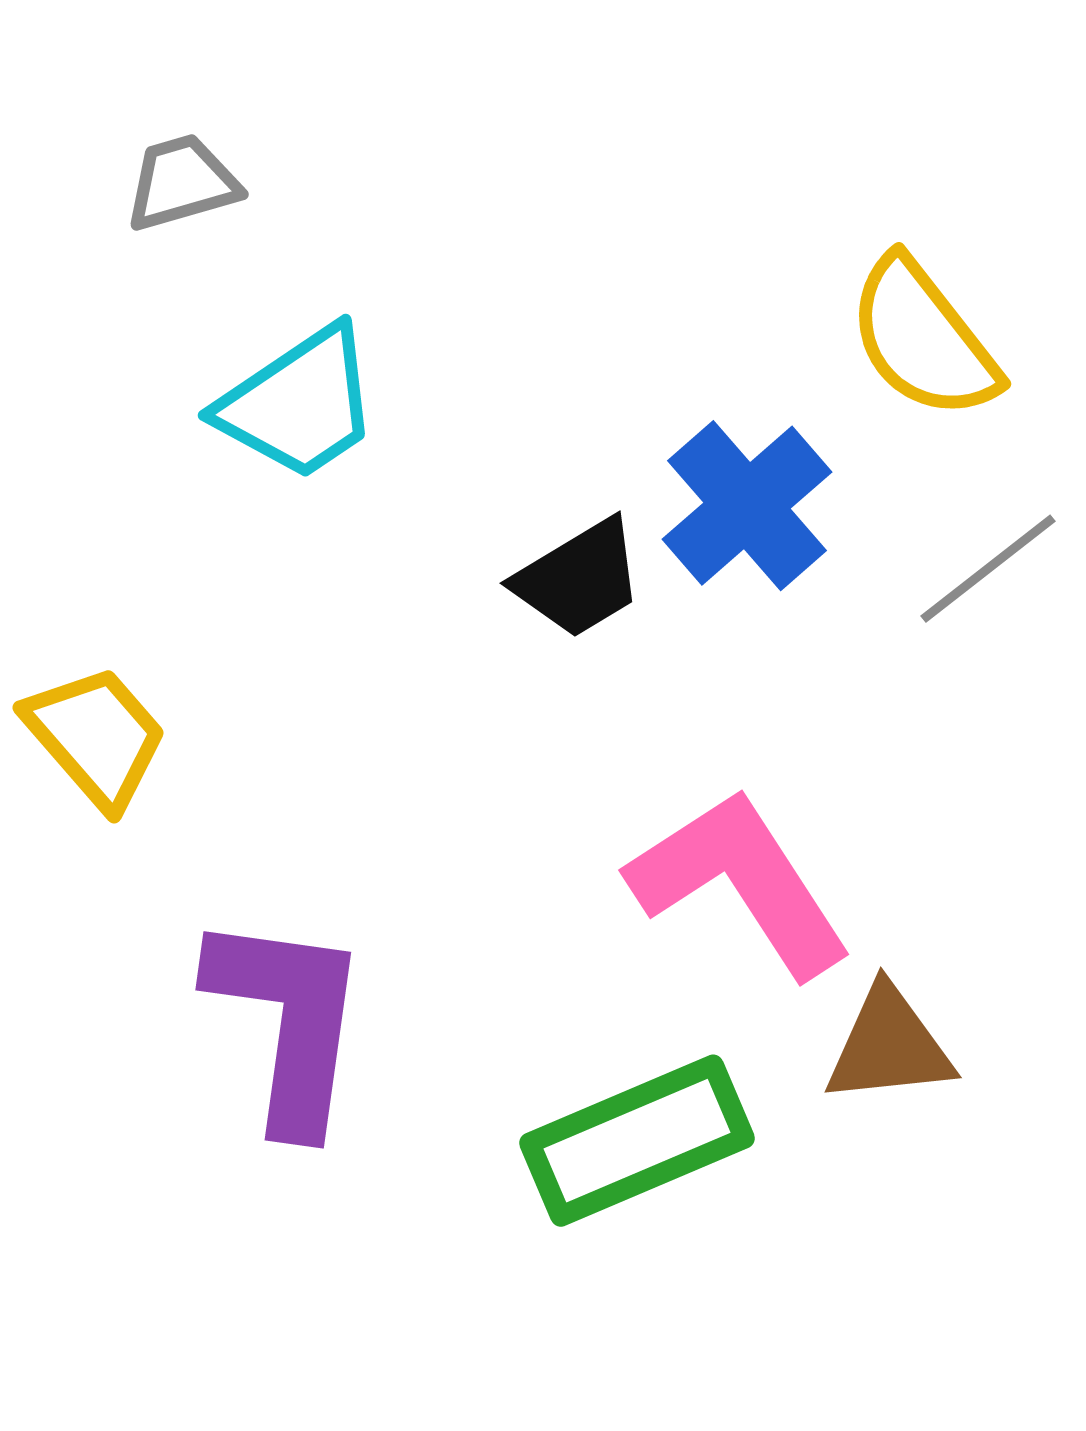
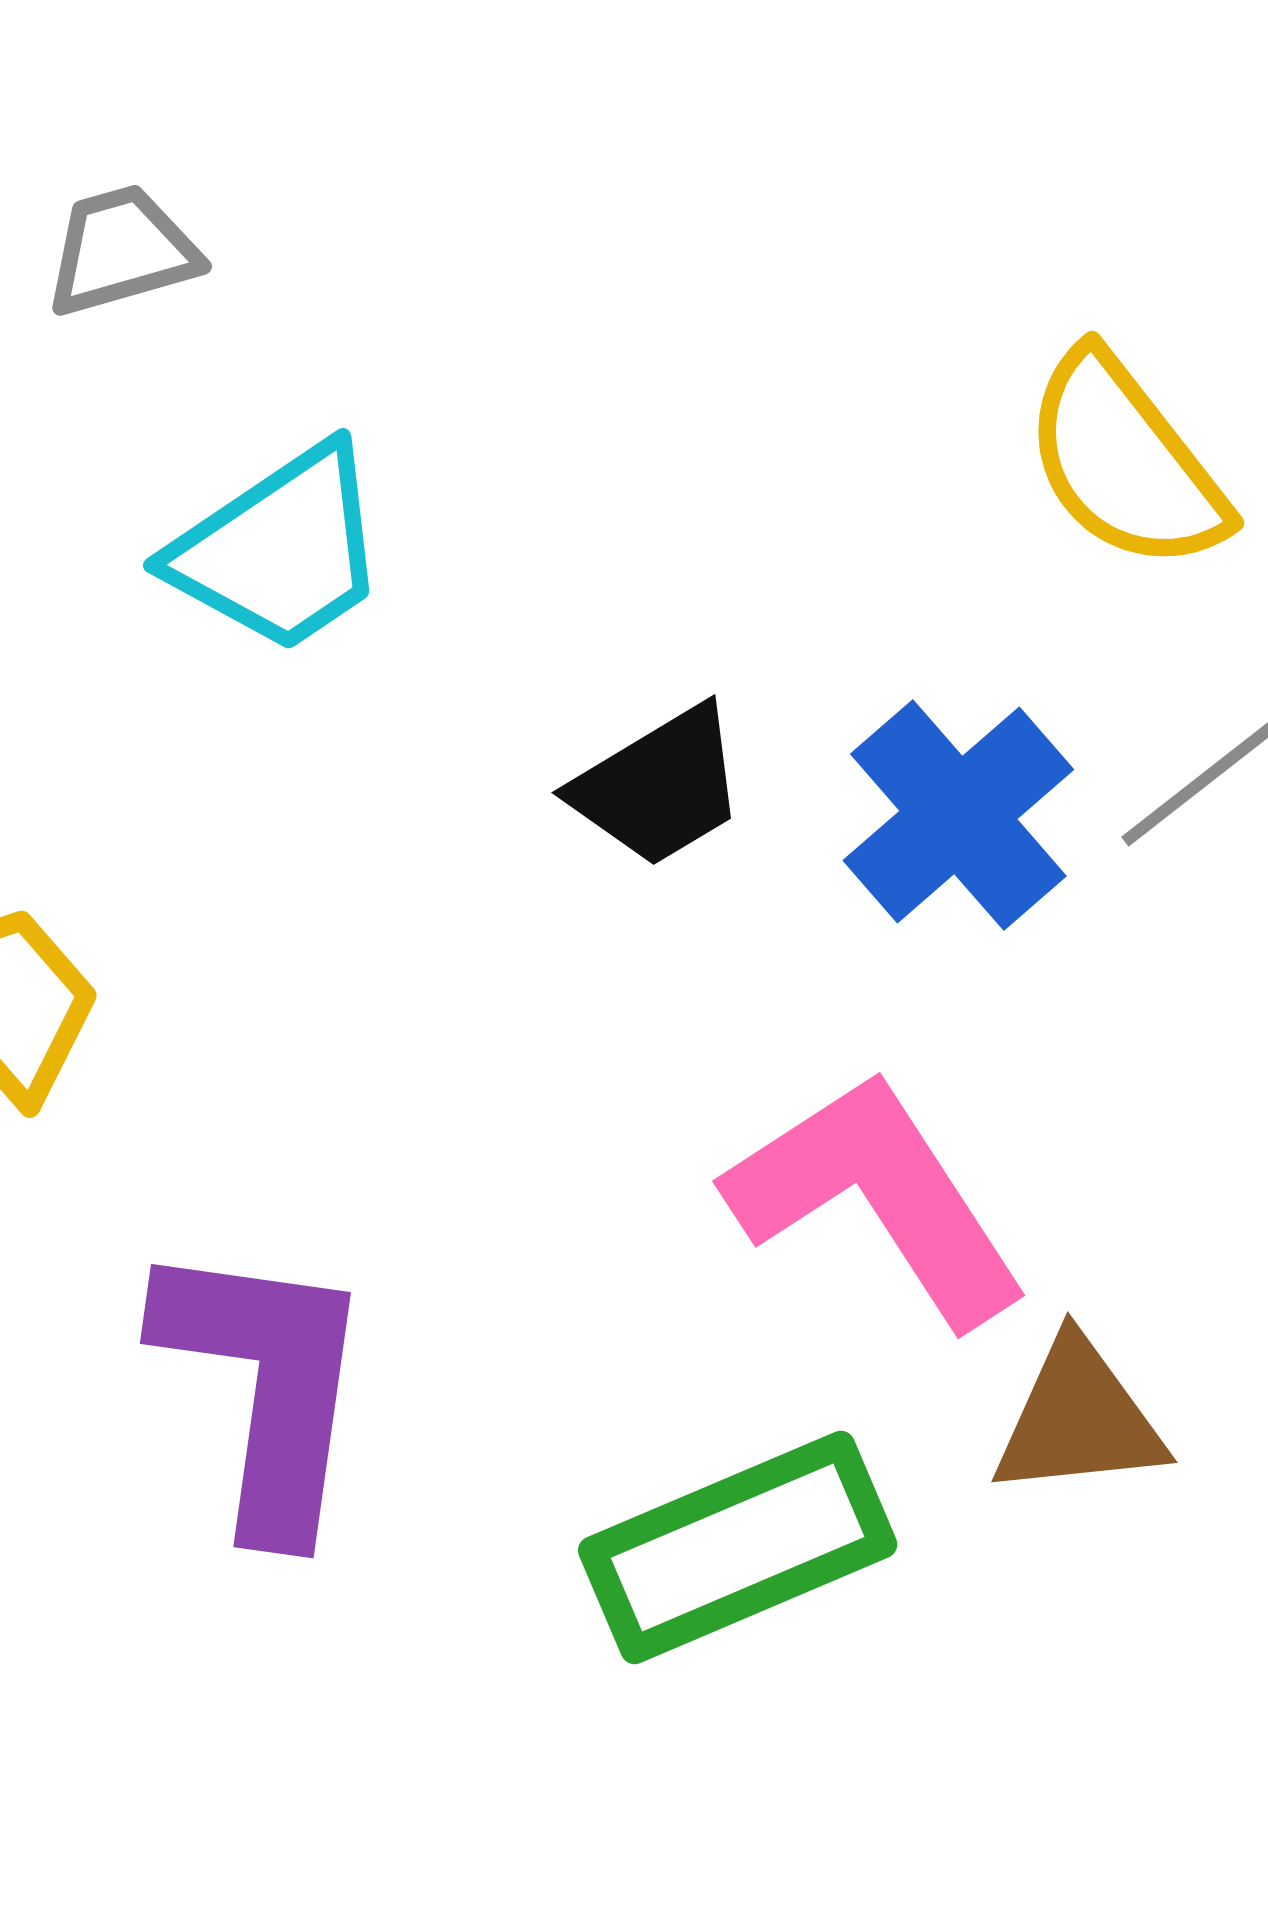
blue cross: (747, 506) -> (958, 815), moved

